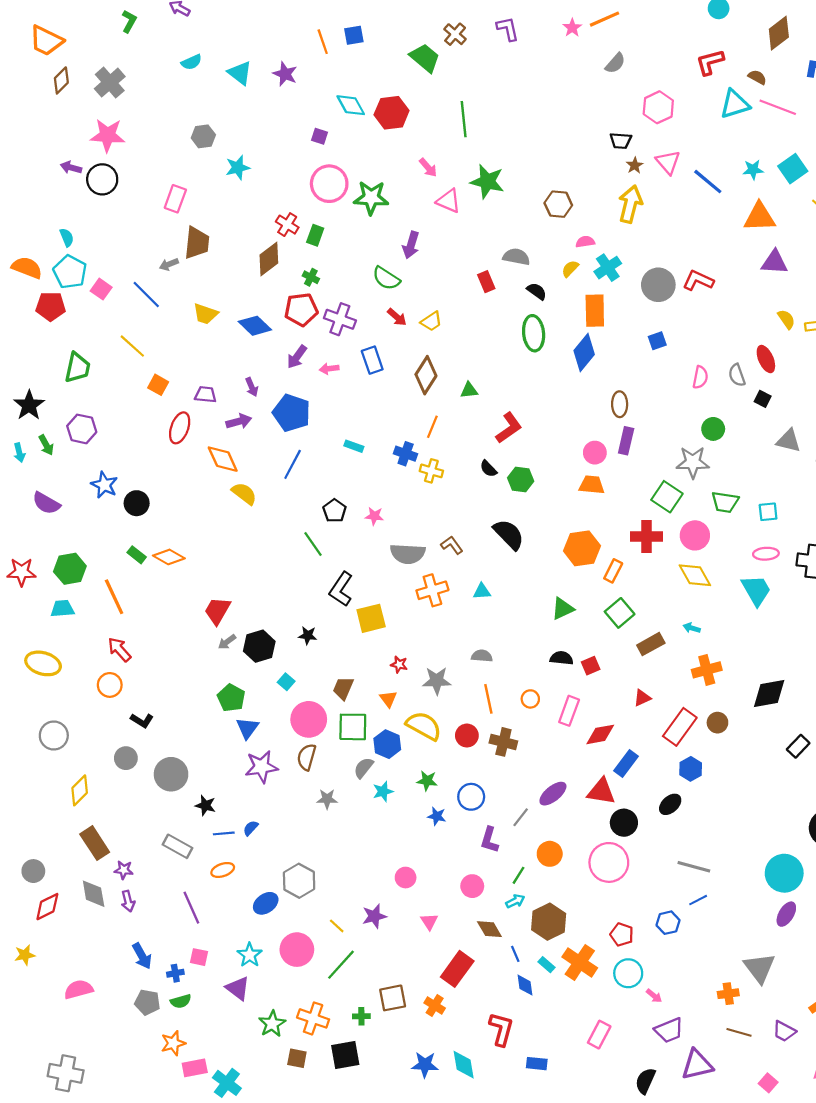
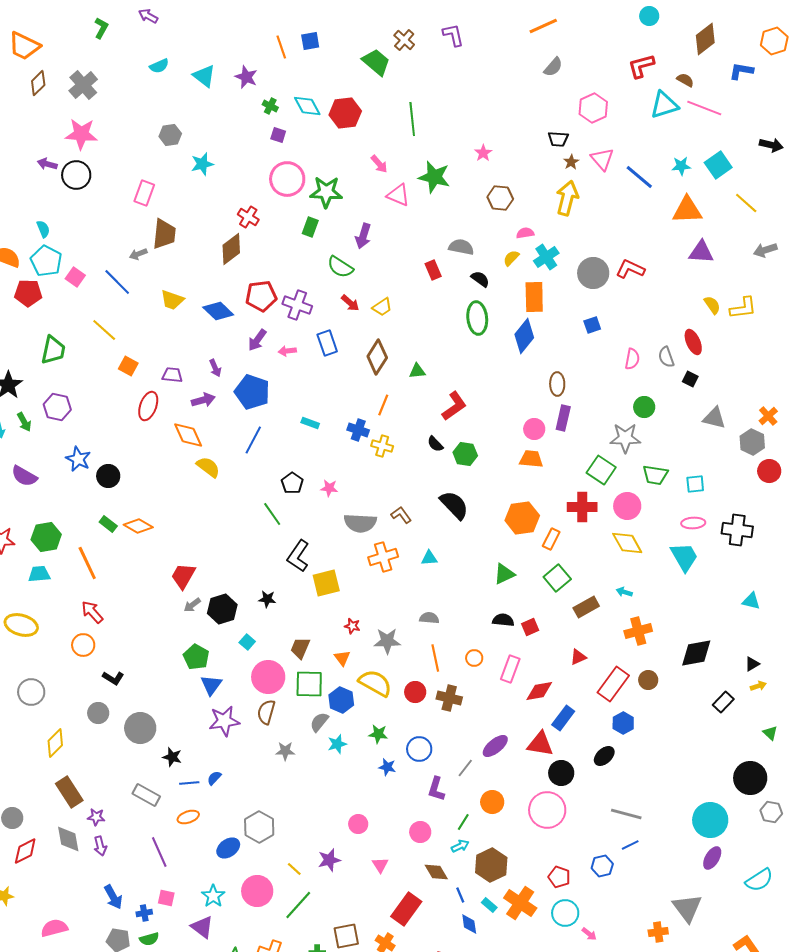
pink star: (572, 28) -> (483, 153), moved
green rectangle: (315, 235) -> (310, 227), moved
green cross: (311, 277) -> (270, 106), moved

